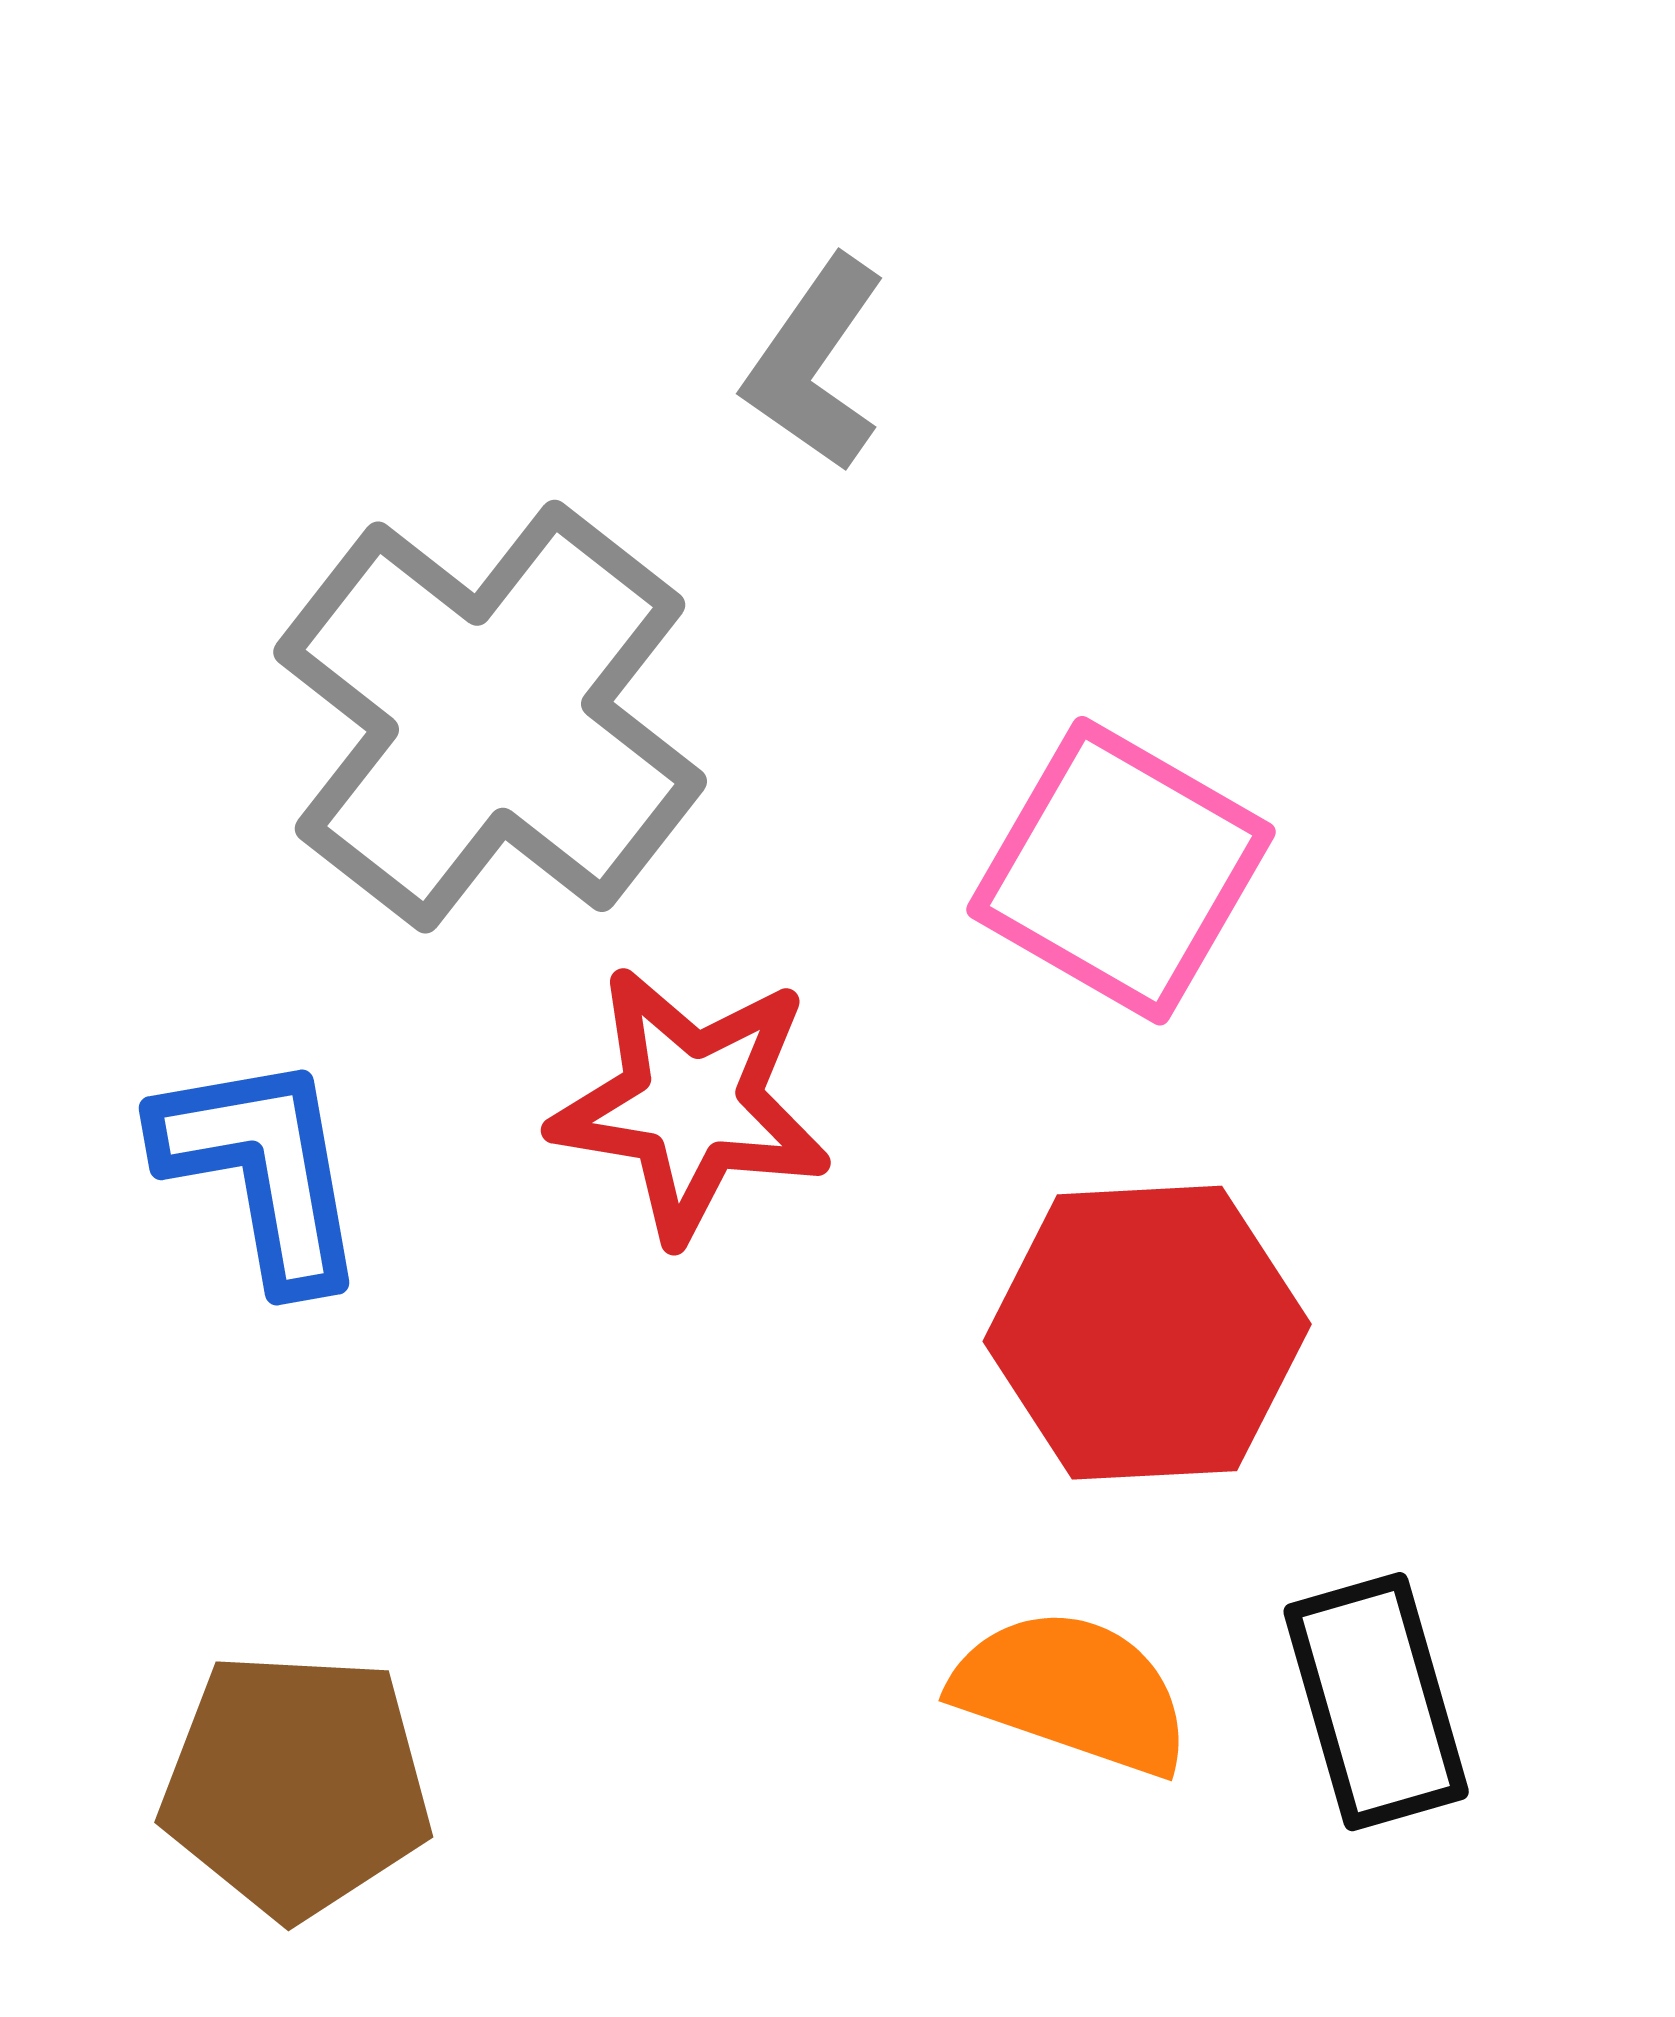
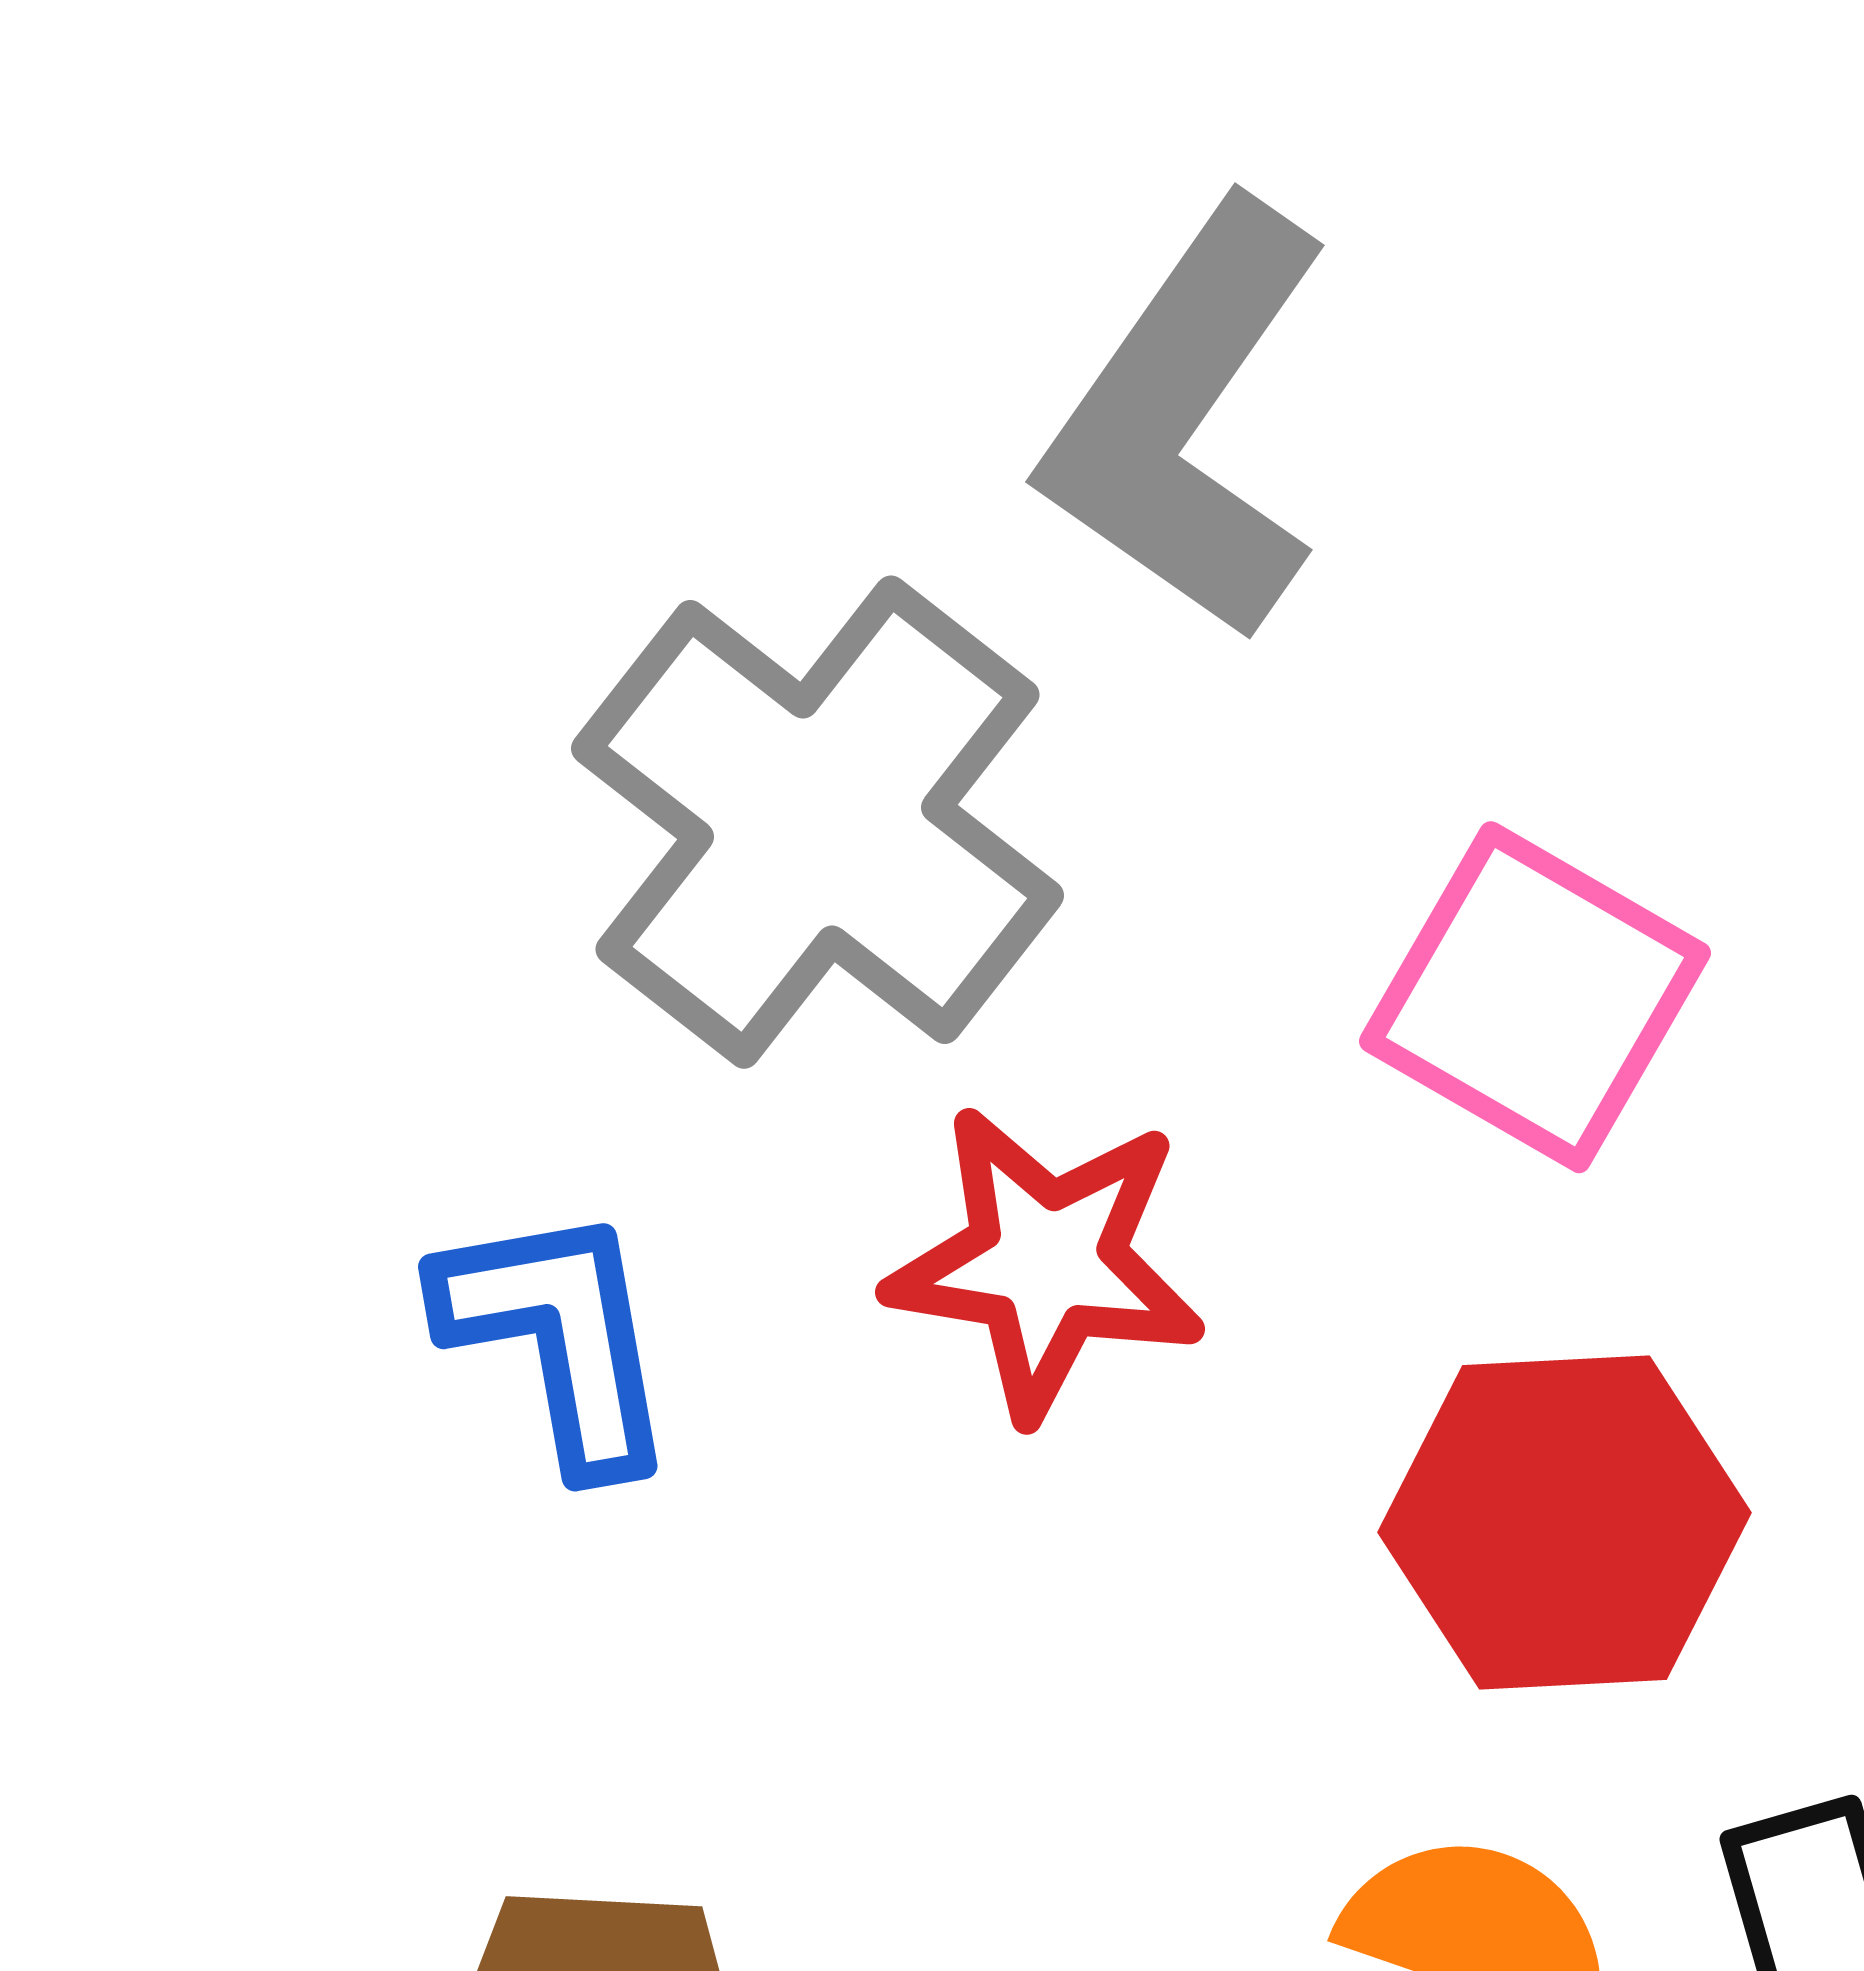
gray L-shape: (815, 364) -> (1187, 421), size x1.8

